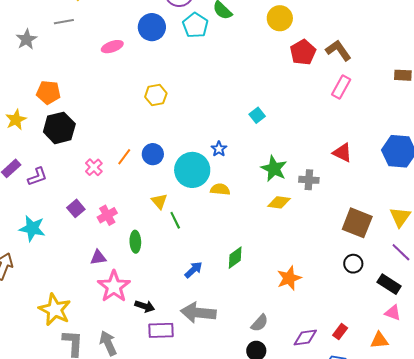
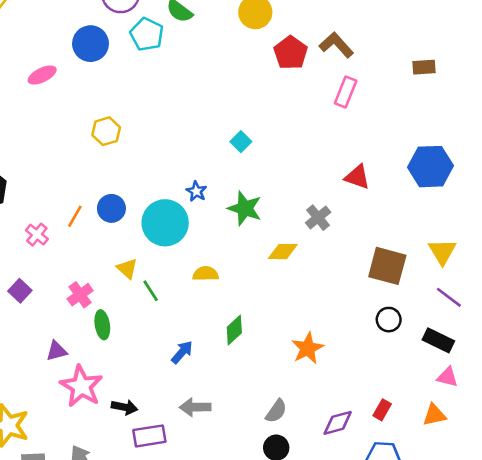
green star: (274, 169) -> (245, 208), moved
gray cross: (309, 180) -> (318, 218), turned -36
yellow semicircle: (220, 189) -> (206, 274), moved
pink cross: (107, 215) -> (80, 295), moved
gray arrow: (198, 313) -> (195, 407), size x0.7

